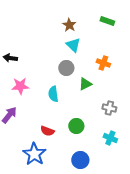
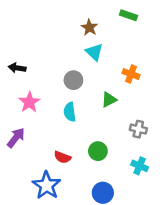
green rectangle: (107, 21) -> (129, 15), moved
gray circle: (66, 68) -> (73, 80), moved
pink star: (20, 86) -> (29, 102), turned -30

